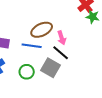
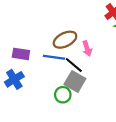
black line: (61, 53) -> (74, 65), moved
green circle: (27, 72) -> (63, 95), moved

